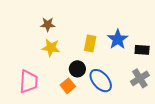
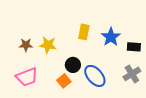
brown star: (48, 24) -> (26, 45), moved
yellow rectangle: (90, 43) -> (84, 32), moved
pink trapezoid: (29, 82) -> (27, 77), turned 65

